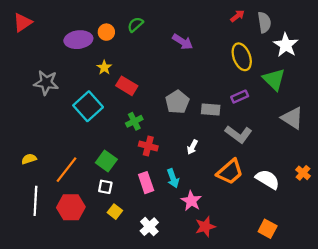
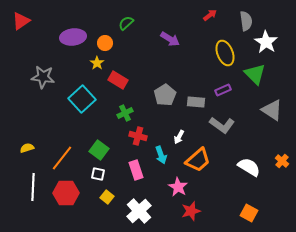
red arrow: (237, 16) -> (210, 15), moved
orange circle: (106, 32) -> (105, 43), moved
orange trapezoid: (230, 172) -> (198, 160), moved
cyan arrow: (173, 178) -> (161, 155), moved
white cross: (149, 227) -> (139, 211), size x1.4

